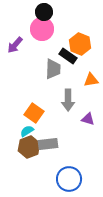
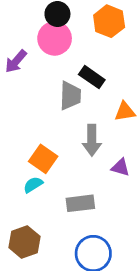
orange hexagon: (80, 44) -> (109, 21), moved
gray rectangle: (48, 144) -> (80, 203), moved
brown hexagon: (29, 147) -> (24, 242), moved

